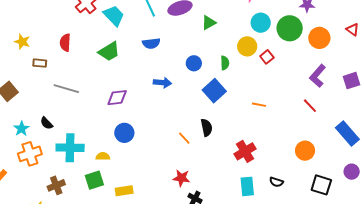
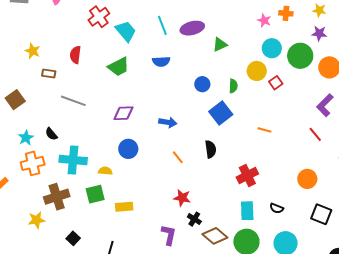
blue arrow: (162, 83) -> (168, 122), moved
orange line: (184, 138) -> (178, 157), moved
brown cross: (56, 185) -> (57, 197), size x1.4

